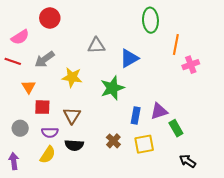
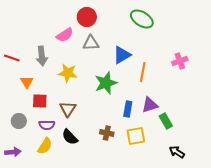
red circle: (50, 18) -> (87, 17), moved
green ellipse: (150, 20) -> (142, 19), turned -55
pink semicircle: (20, 37) -> (65, 35), moved
orange line: (176, 44) -> (143, 72), moved
gray arrow: (45, 59) -> (42, 56), turned -60
brown cross: (113, 141) -> (107, 133), turned -32
black semicircle: (74, 145) -> (70, 137), turned 42
purple arrow: (14, 161) -> (13, 152), turned 91

